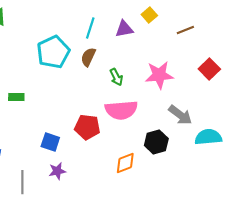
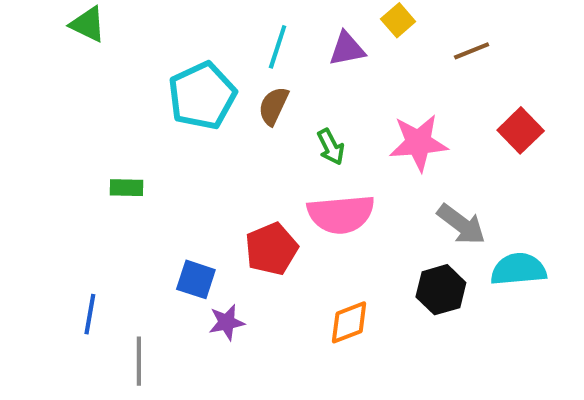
red pentagon: (87, 127) -> (271, 249), turned -30
black hexagon: (156, 142) -> (441, 290), moved
purple star: (57, 171) -> (227, 322), moved

